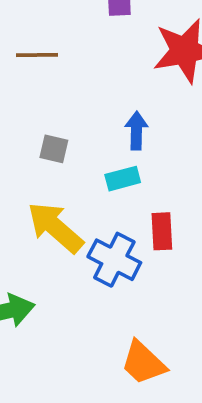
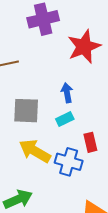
gray square: (54, 149) -> (26, 111), size x1.8

